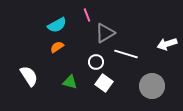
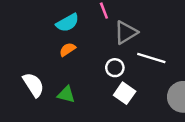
green triangle: (70, 82) -> (66, 94), moved

